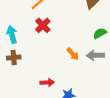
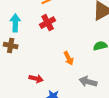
gray arrow: (95, 55) -> (88, 82), moved

